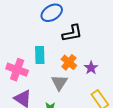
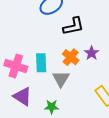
cyan rectangle: (40, 55) -> (41, 63), moved
purple star: (91, 68) -> (92, 53), moved

